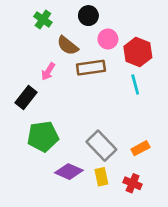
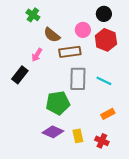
black circle: (88, 16) -> (104, 14), moved
cyan line: (135, 84) -> (104, 81), moved, turned -49
green pentagon: (43, 136) -> (58, 103), moved
gray rectangle: (101, 146) -> (78, 79), moved, turned 45

